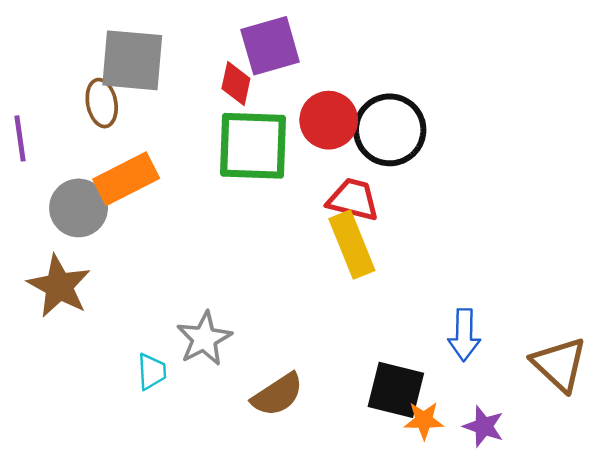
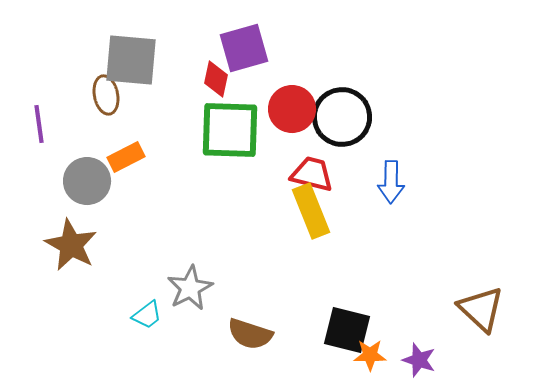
orange rectangle: (126, 179) -> (126, 157), size x0.7
blue arrow: (464, 335) -> (391, 182), moved
cyan trapezoid: (152, 372) -> (147, 315), turned 56
brown semicircle: (277, 395) -> (250, 334), turned 51

